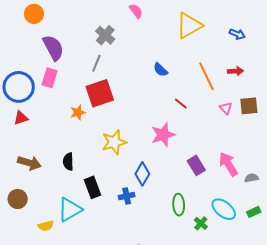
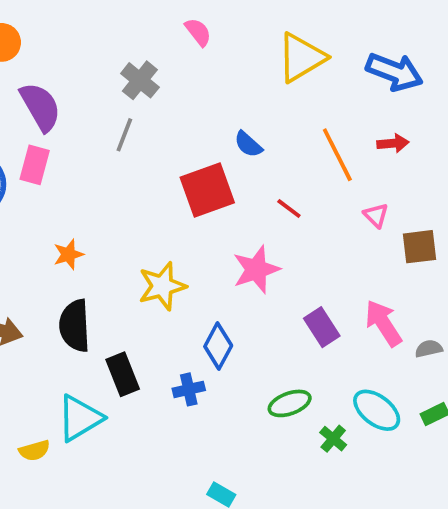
blue arrow: (237, 34) -> (394, 72), size x1.8
red square: (100, 93) -> (207, 190), moved
brown square: (249, 106) -> (419, 247), moved
orange star: (78, 112) -> (68, 254), moved
black semicircle: (68, 162) -> (75, 326), size x1.5
green ellipse: (179, 205) -> (290, 403), turned 75

